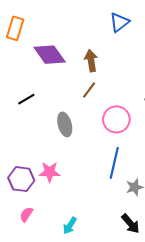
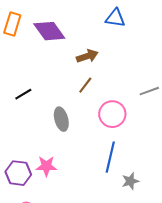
blue triangle: (119, 22) -> (115, 18), turned 45
purple diamond: (50, 55) -> (49, 31), moved
brown arrow: (91, 61) -> (87, 56), turned 80

